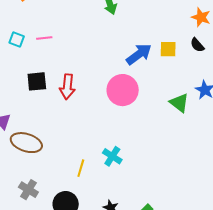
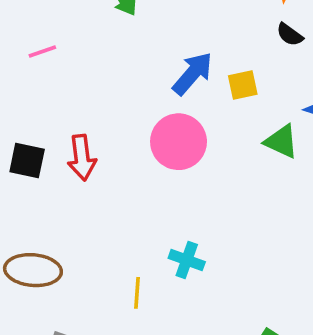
pink line: (44, 38) -> (42, 52), moved
yellow square: (168, 49) -> (243, 85), moved
black square: (37, 81) -> (27, 161), turned 30

